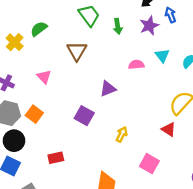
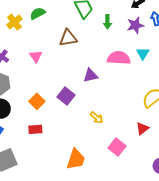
brown triangle: (77, 51) -> (68, 38), turned 42
pink semicircle: (136, 65) -> (119, 58), size x1.6
orange square: (34, 114) -> (37, 101), moved
red triangle: (169, 129) -> (142, 128), moved, turned 40
yellow arrow: (122, 134) -> (97, 118), turned 96

